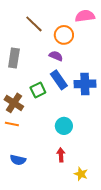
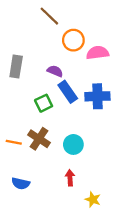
pink semicircle: (85, 16) -> (97, 53), moved
brown line: (34, 24) -> (49, 16), moved
purple semicircle: (56, 56) -> (55, 71), moved
brown cross: (14, 103) -> (39, 139), moved

